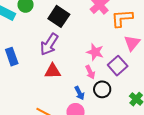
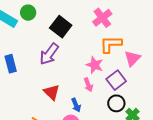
orange L-shape: (122, 18) -> (111, 44), moved
red triangle: (53, 71) -> (52, 92), moved, turned 42
black circle: (102, 89) -> (116, 103), moved

